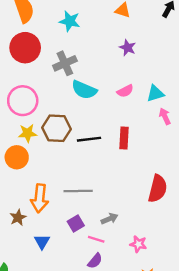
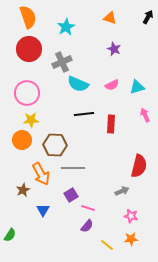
cyan star: (70, 21) -> (66, 27), turned 30
pink arrow: (165, 116) -> (145, 115), moved
brown hexagon: (56, 128) -> (55, 145), moved
black line: (89, 139) -> (84, 114), moved
orange arrow: (40, 198) -> (41, 174), turned -35
gray arrow: (109, 219) -> (122, 191), moved
pink star: (138, 244) -> (131, 216), moved

